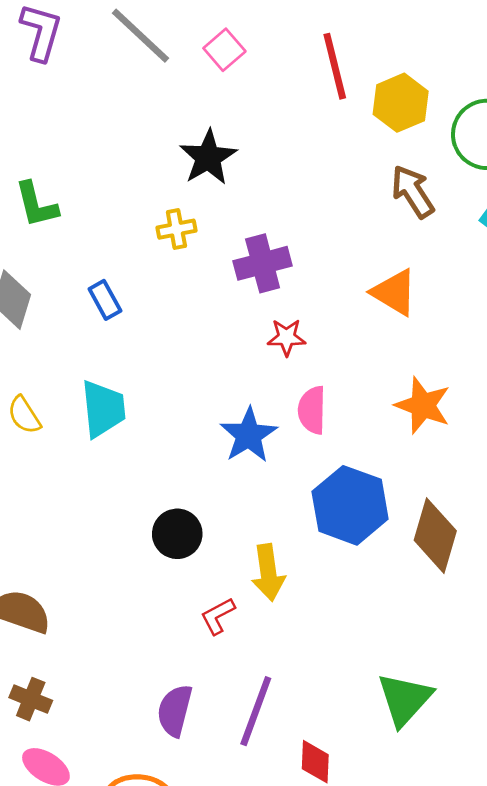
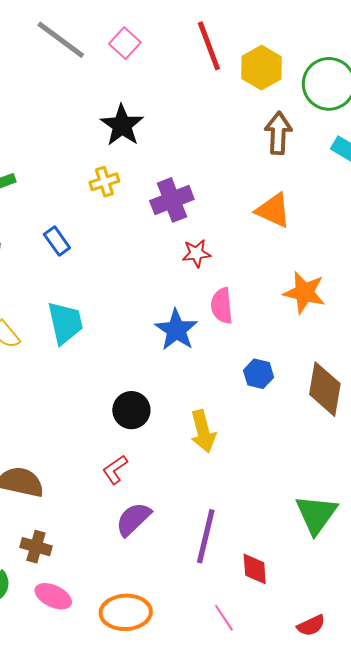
brown arrow: (413, 192) -> (278, 133), turned 42
blue hexagon: (350, 505) -> (259, 374), size x0.5
red L-shape: (218, 616) -> (115, 470), moved
purple semicircle: (175, 711) -> (133, 519), moved, turned 39

